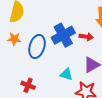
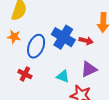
blue cross: (63, 35) -> (63, 37), turned -35
red cross: (28, 85) -> (25, 74), moved

